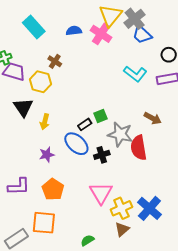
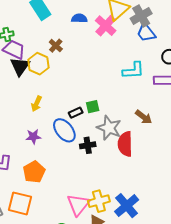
cyan L-shape: (135, 74) -> (133, 70), turned -50
black triangle: (23, 107) -> (20, 66), moved
pink triangle: (101, 193) -> (78, 205), moved

